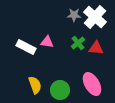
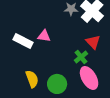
green cross: (78, 43) -> (81, 57), moved
red triangle: (96, 48) -> (93, 42), turned 42

